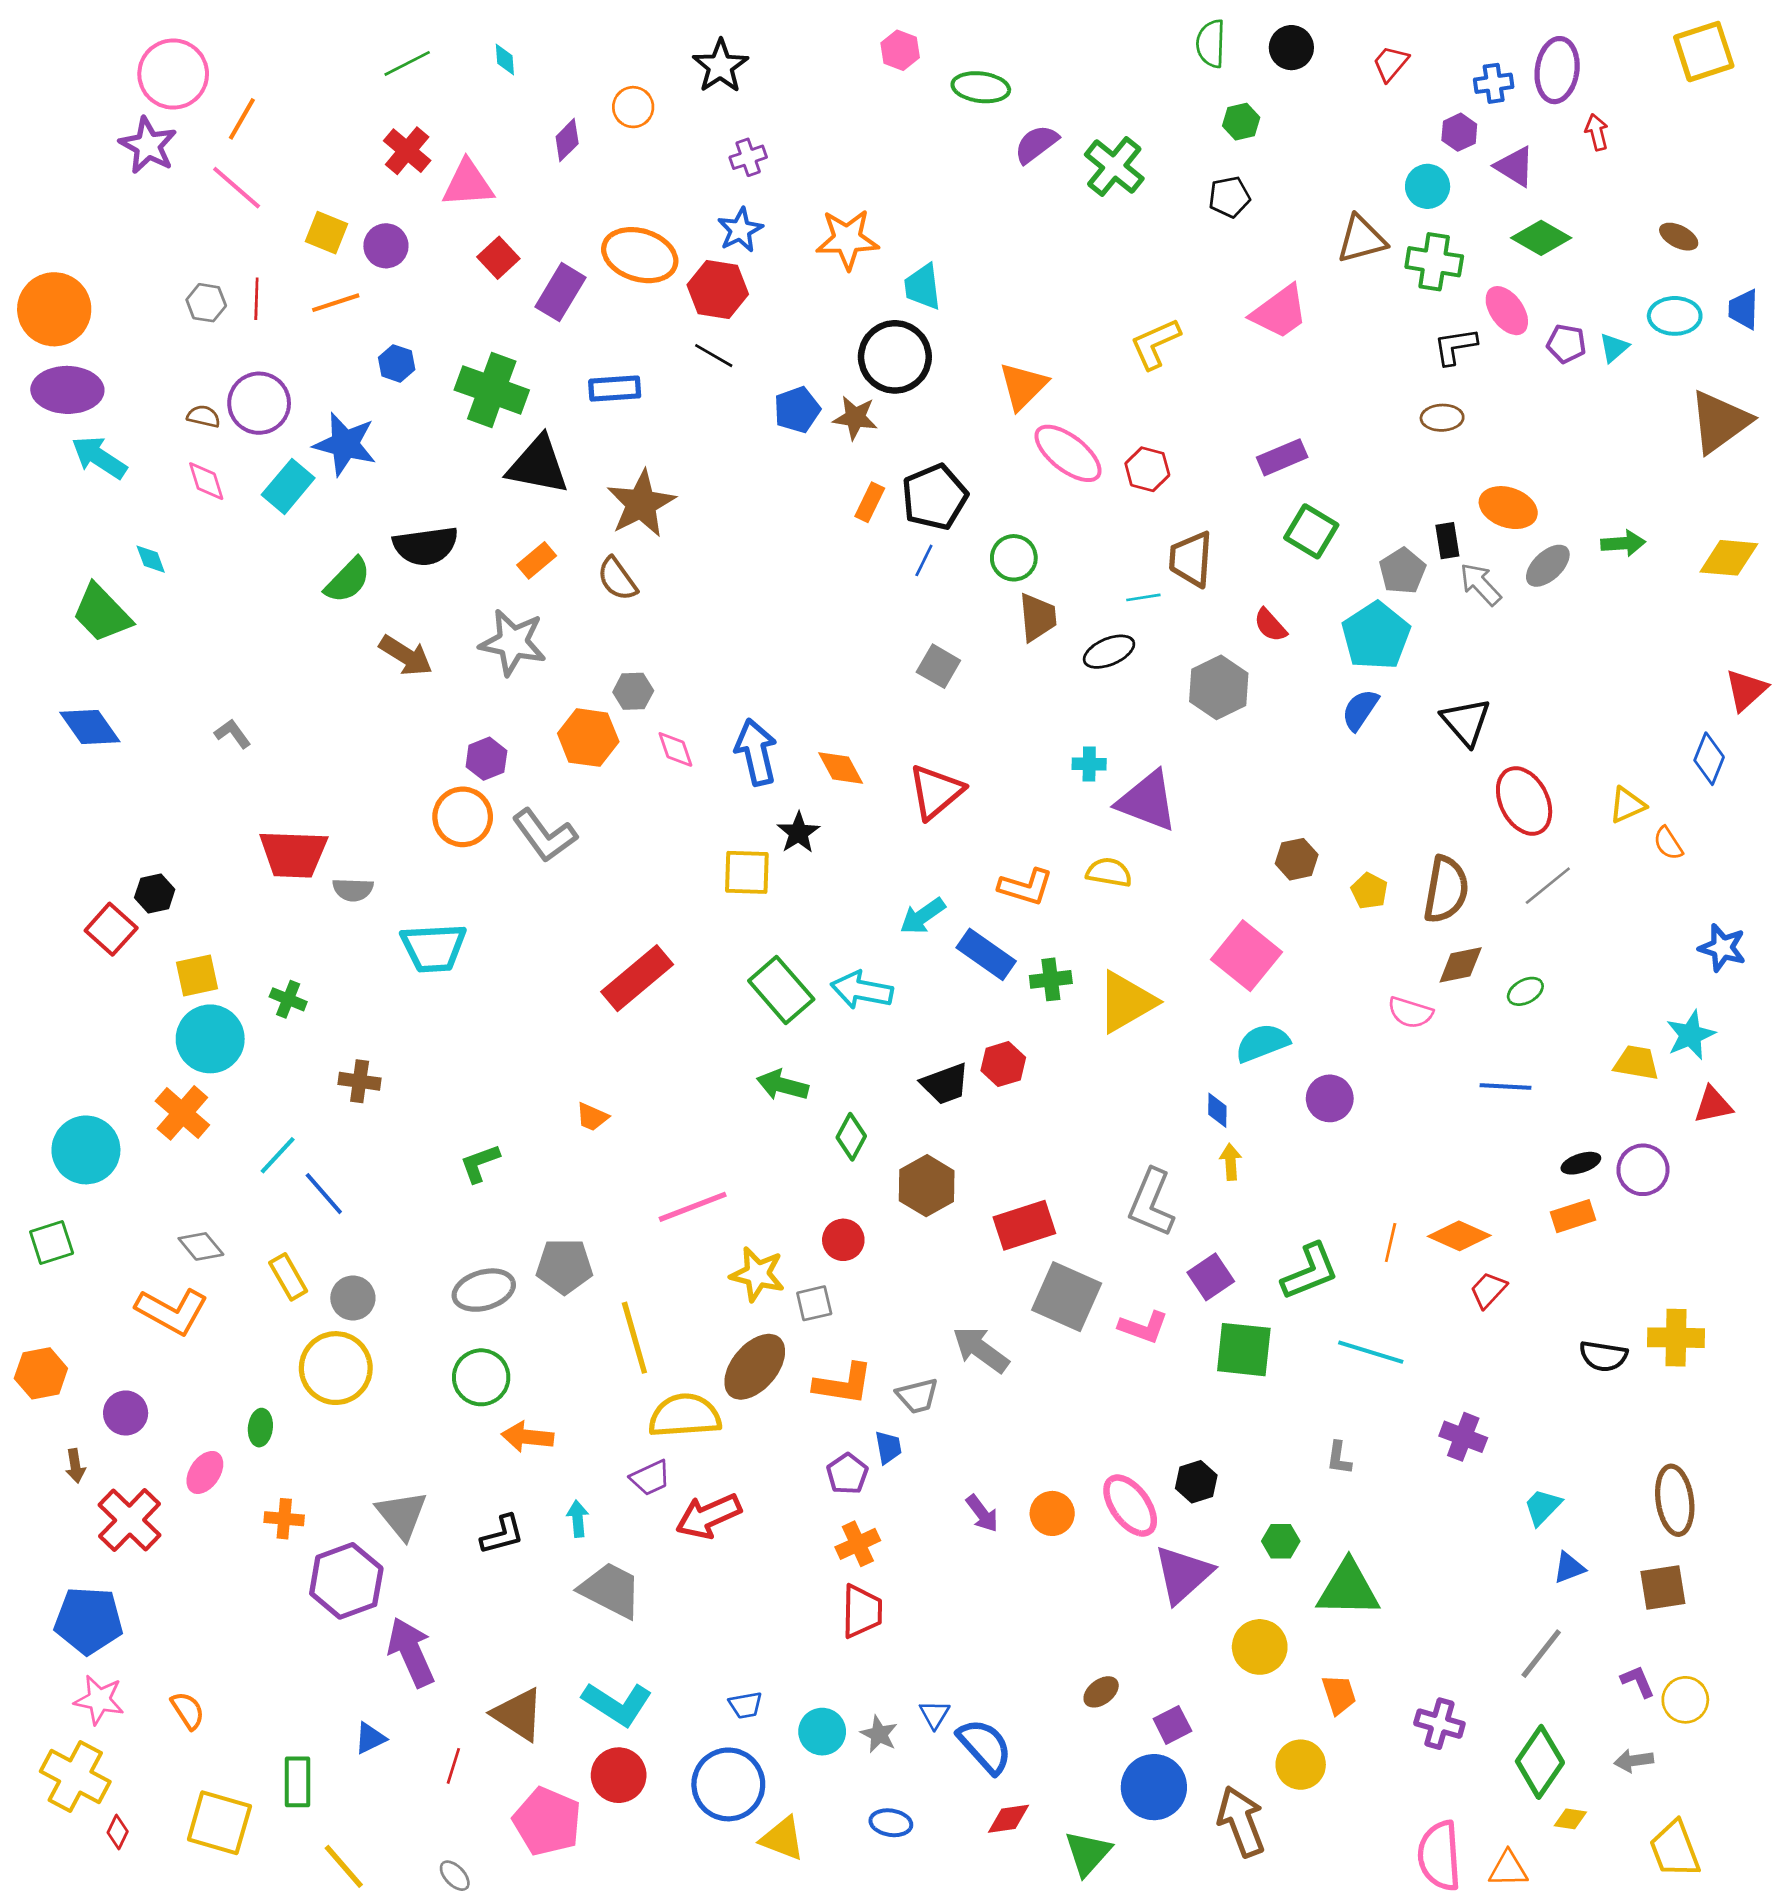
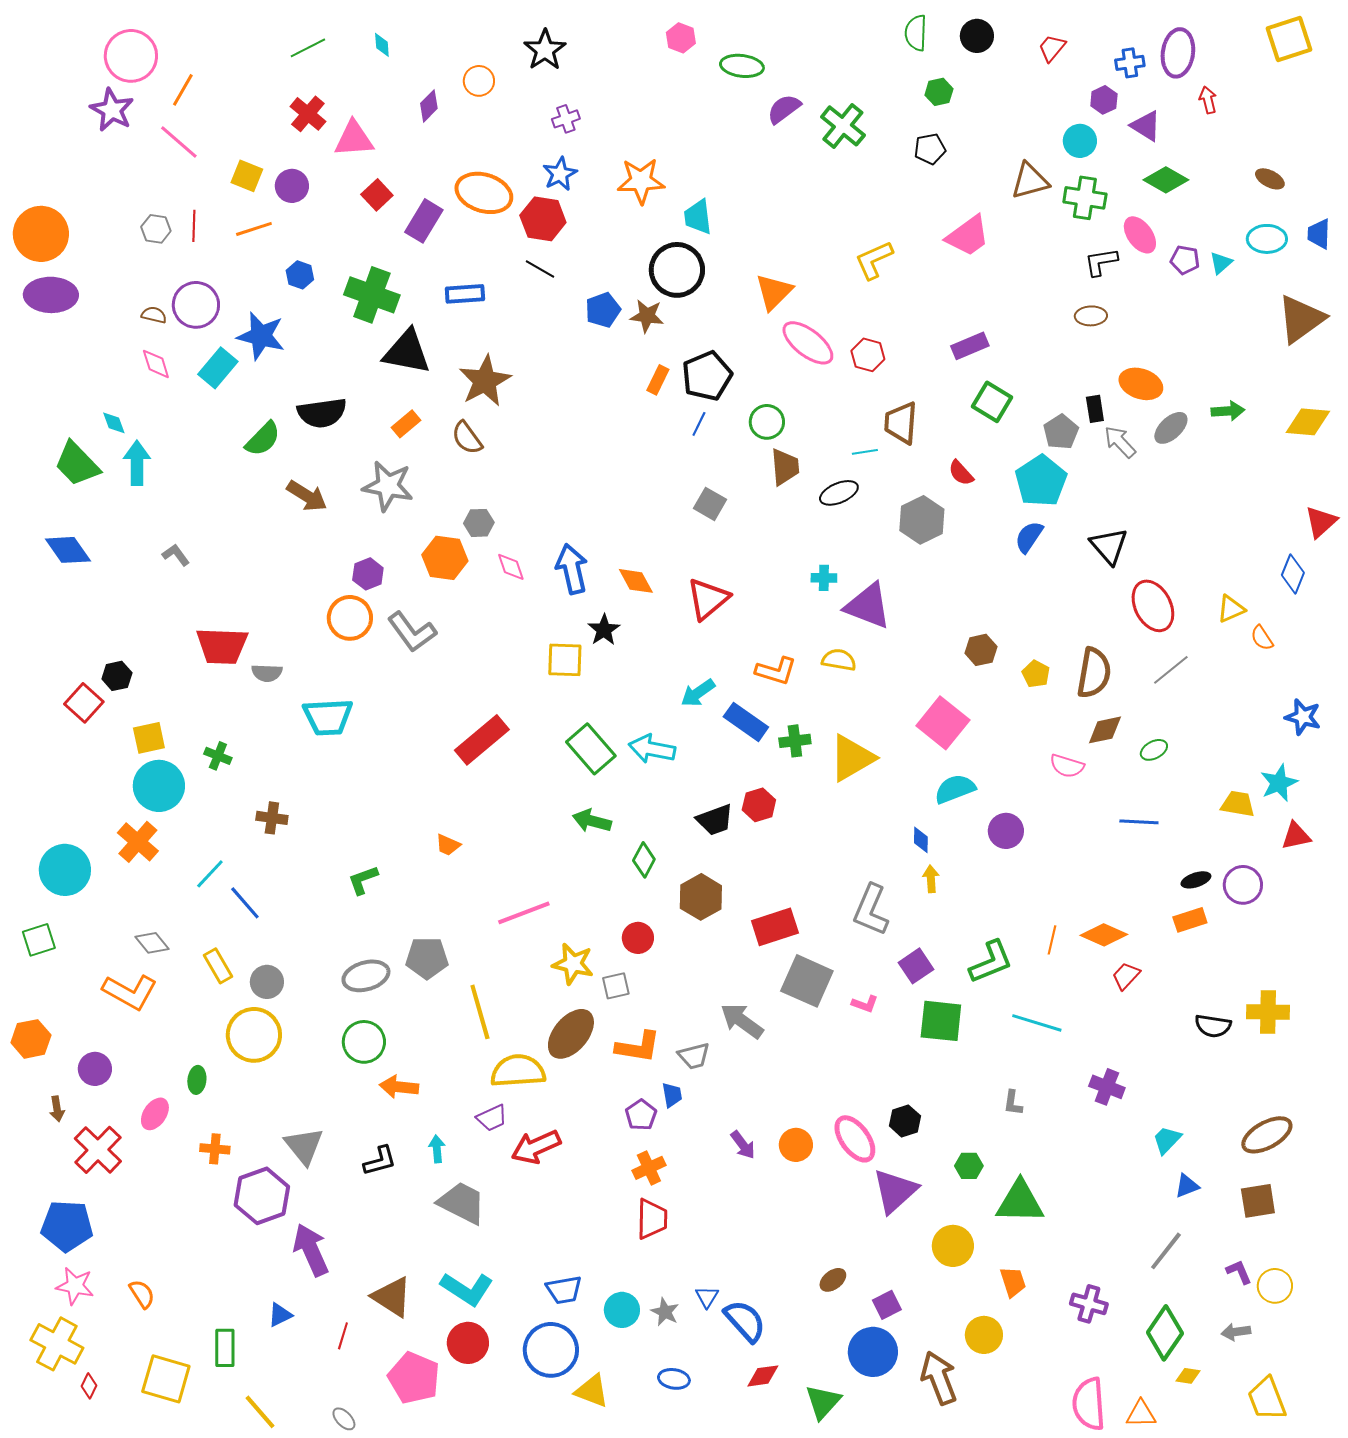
cyan arrow: (99, 457) -> (137, 463), moved, turned 57
pink L-shape: (1143, 1327) -> (865, 1004), size x0.7
brown ellipse: (1675, 1500) -> (1267, 1135), turned 69
blue trapezoid: (745, 1705) -> (564, 1290), size x1.4

